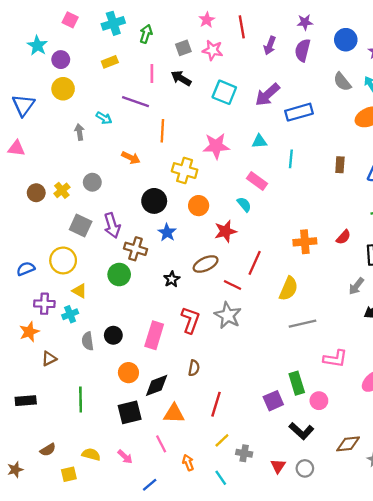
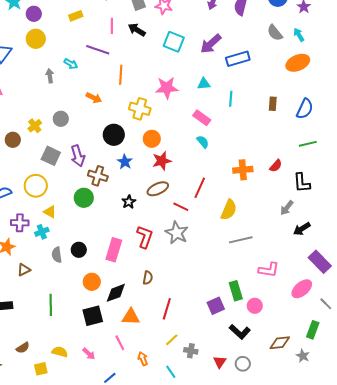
brown circle: (36, 193) -> (13, 140), moved
cyan semicircle: (244, 204) -> (203, 142), moved
red star: (225, 231) -> (162, 161), moved

